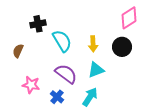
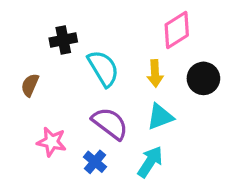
pink diamond: (129, 18) -> (177, 30), moved

